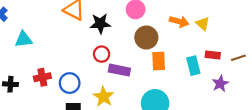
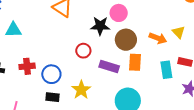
orange arrow: (179, 22) -> (158, 38), moved
black star: (100, 23) -> (100, 26), moved
purple rectangle: (119, 70) -> (109, 66), moved

